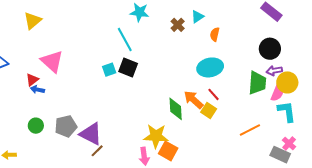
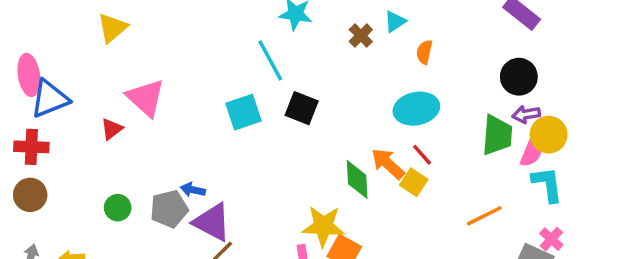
black square: (128, 67) -> (302, 108), moved
cyan square: (109, 70) -> (243, 112), size x1.5
blue arrow: (37, 90) -> (193, 190), moved

